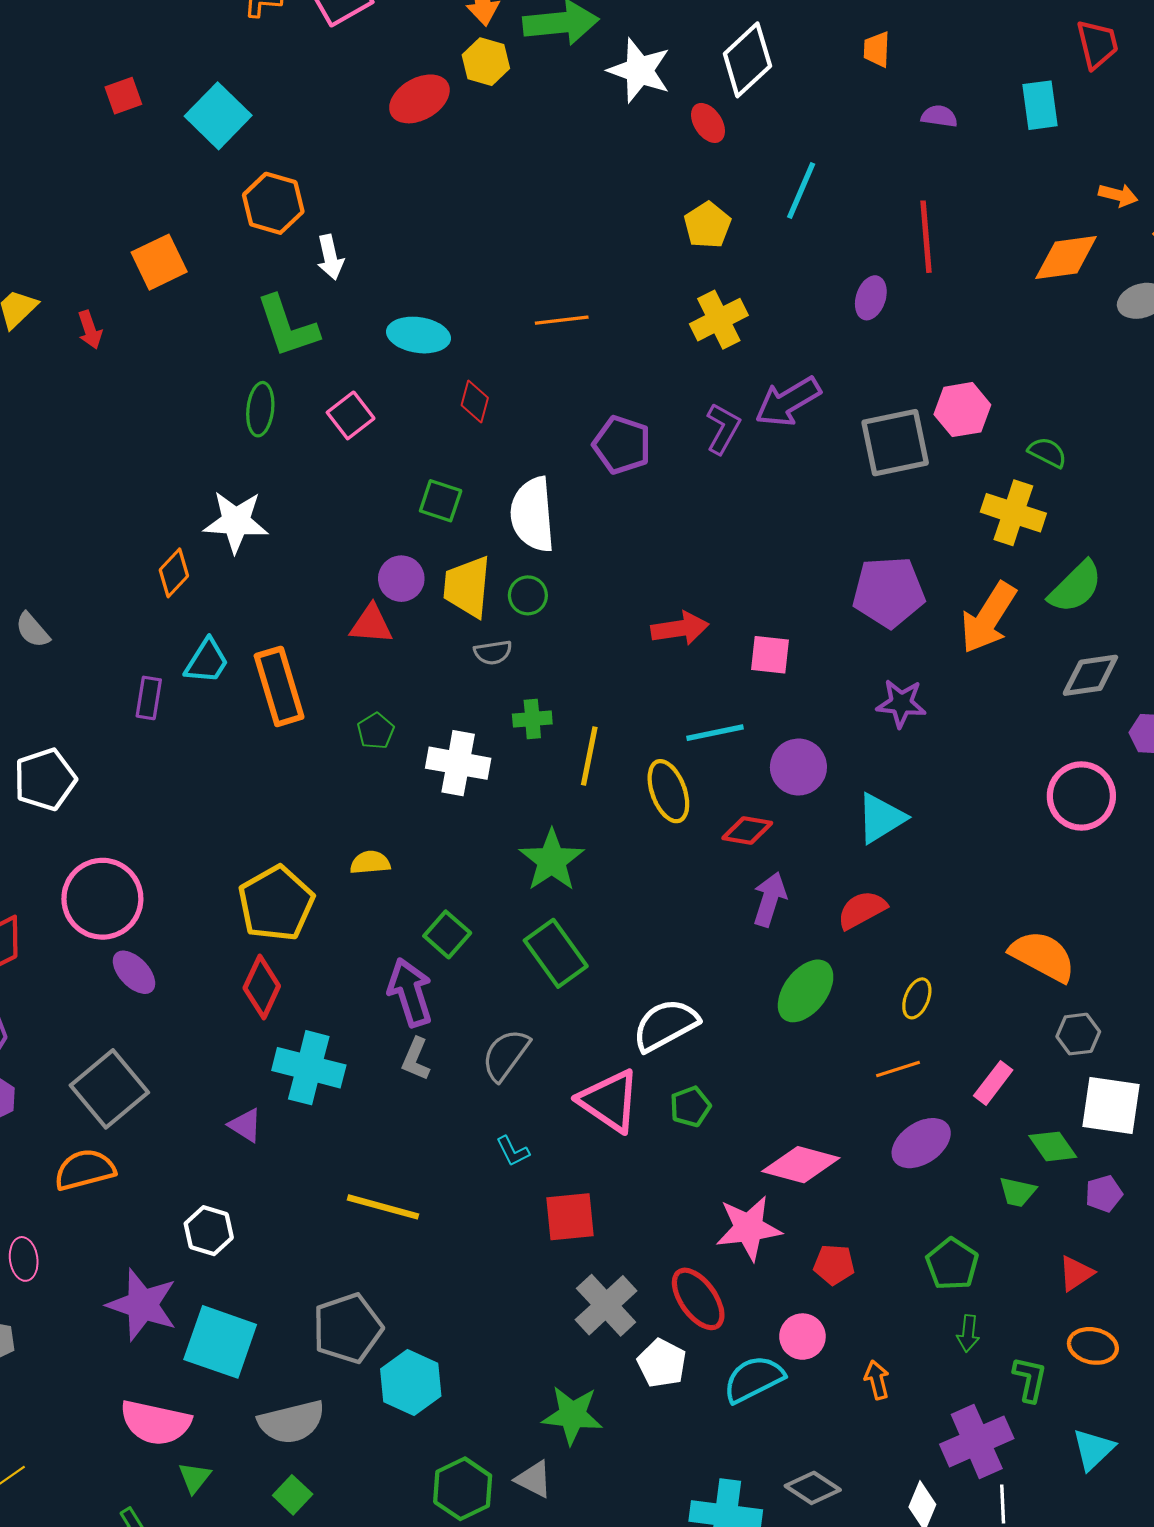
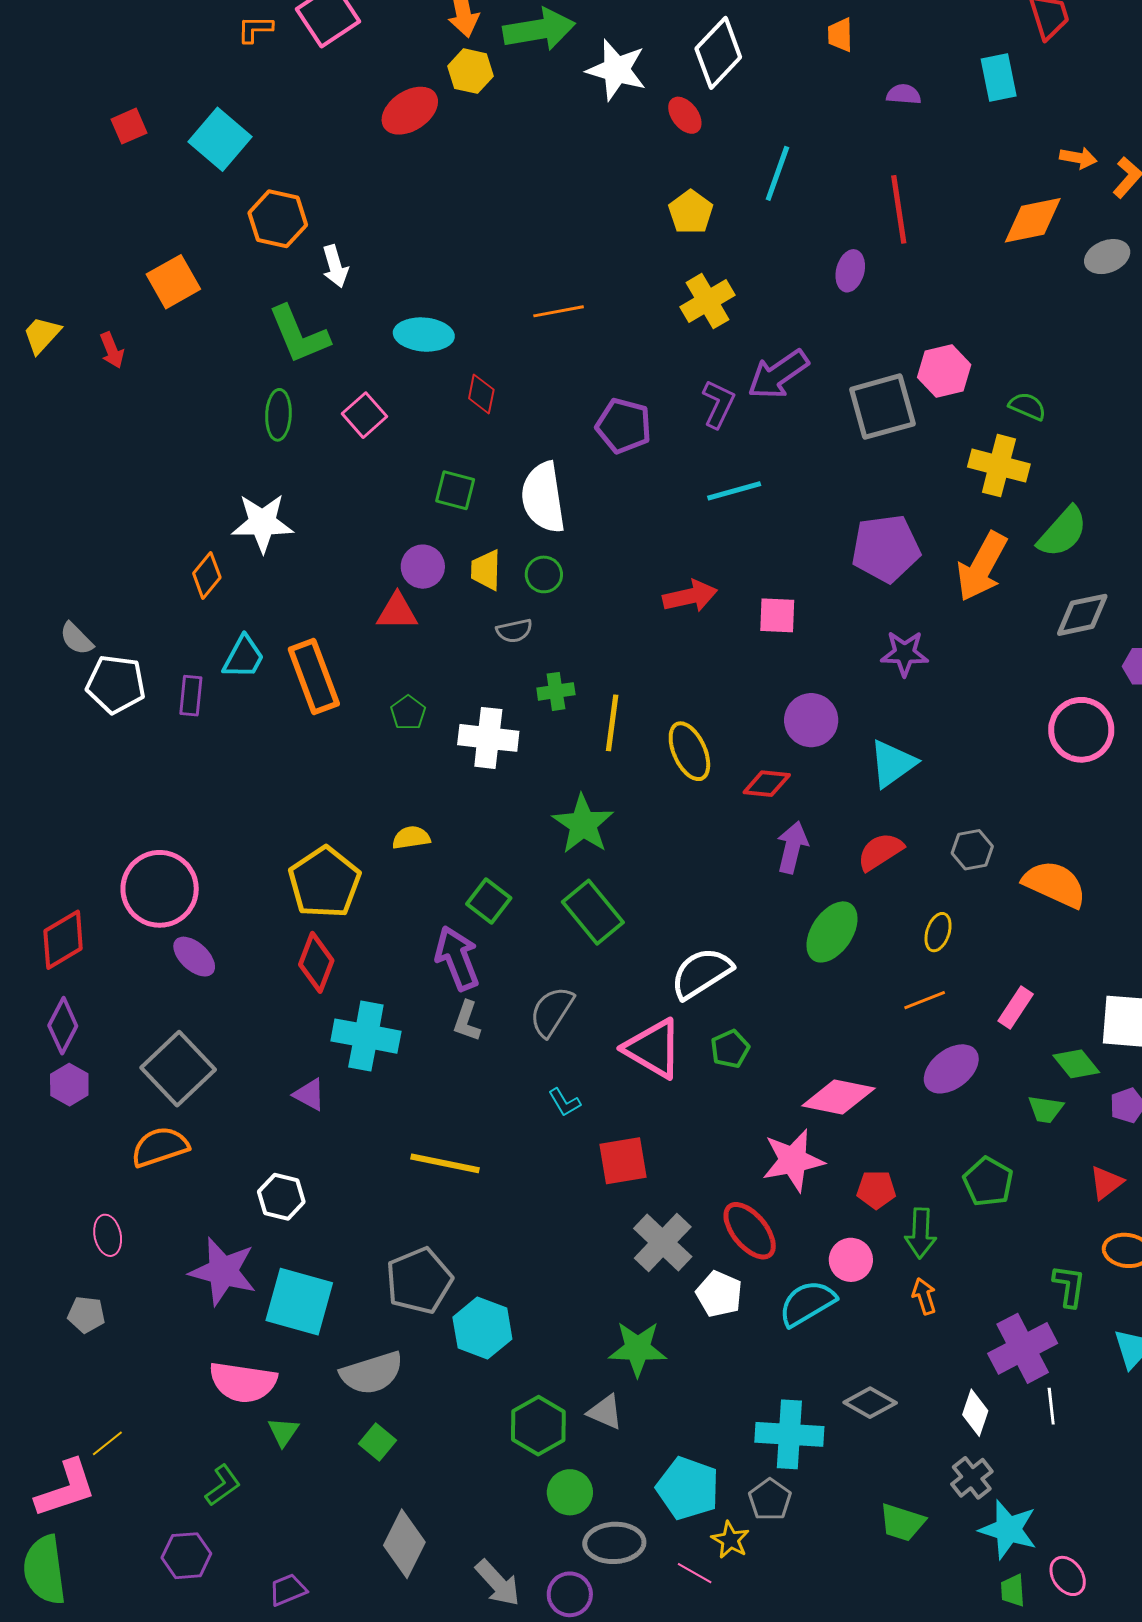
yellow trapezoid: (467, 587) -> (486, 570), size x0.7
cyan line: (715, 733) -> (734, 491), moved
white pentagon: (45, 779) -> (116, 684), moved, turned 30
gray hexagon: (1078, 1034) -> (972, 850), moved
green arrow: (968, 1333) -> (921, 1233), moved, size x1.4

